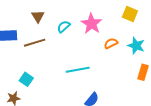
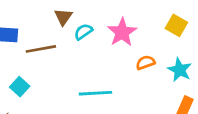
brown triangle: (38, 16) -> (63, 17), moved
cyan square: (26, 79) -> (20, 87), moved

